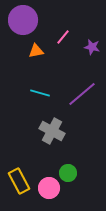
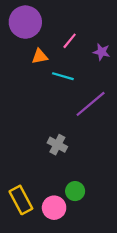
cyan line: (40, 93) -> (63, 76), moved
gray cross: (52, 131) -> (57, 145), size x0.7

